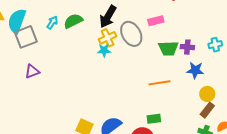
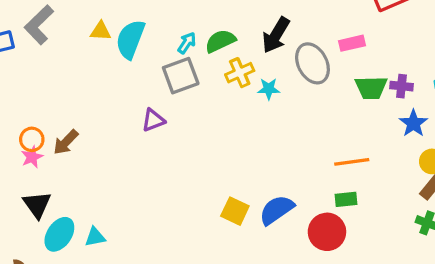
gray square: (26, 37) -> (181, 76), moved
yellow cross: (108, 38) -> (240, 73), moved
blue star: (195, 70) -> (413, 123), turned 30
orange line: (160, 83) -> (352, 162), moved

